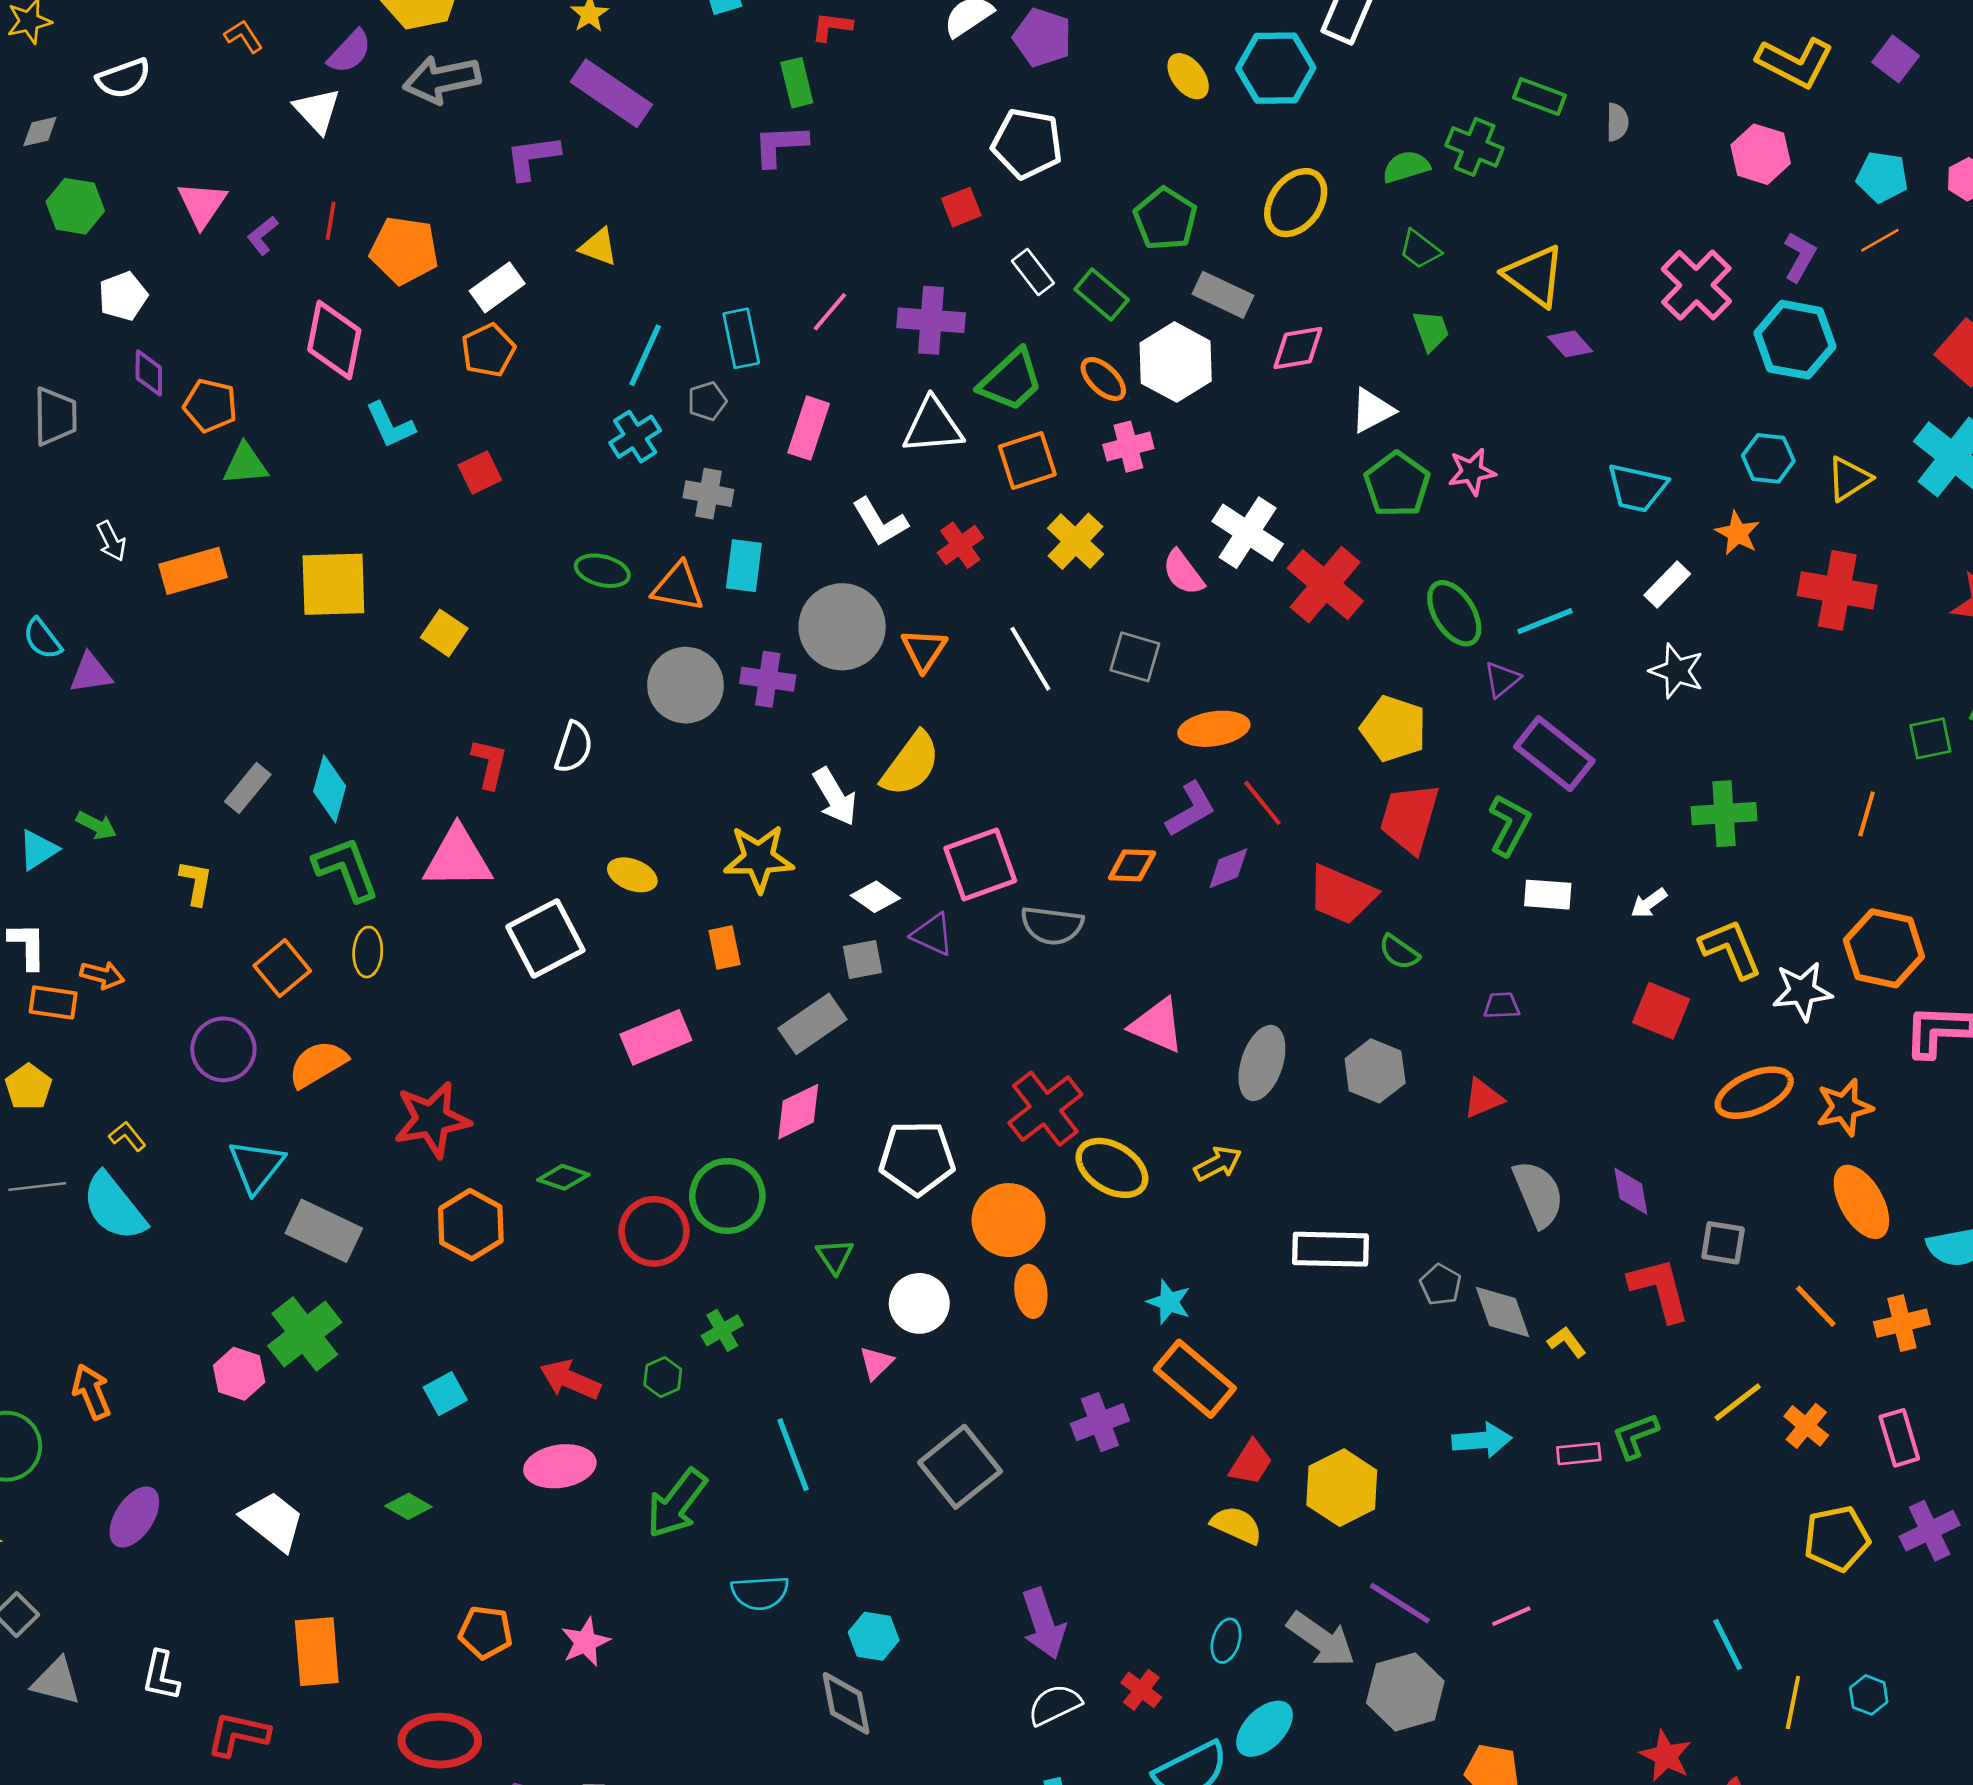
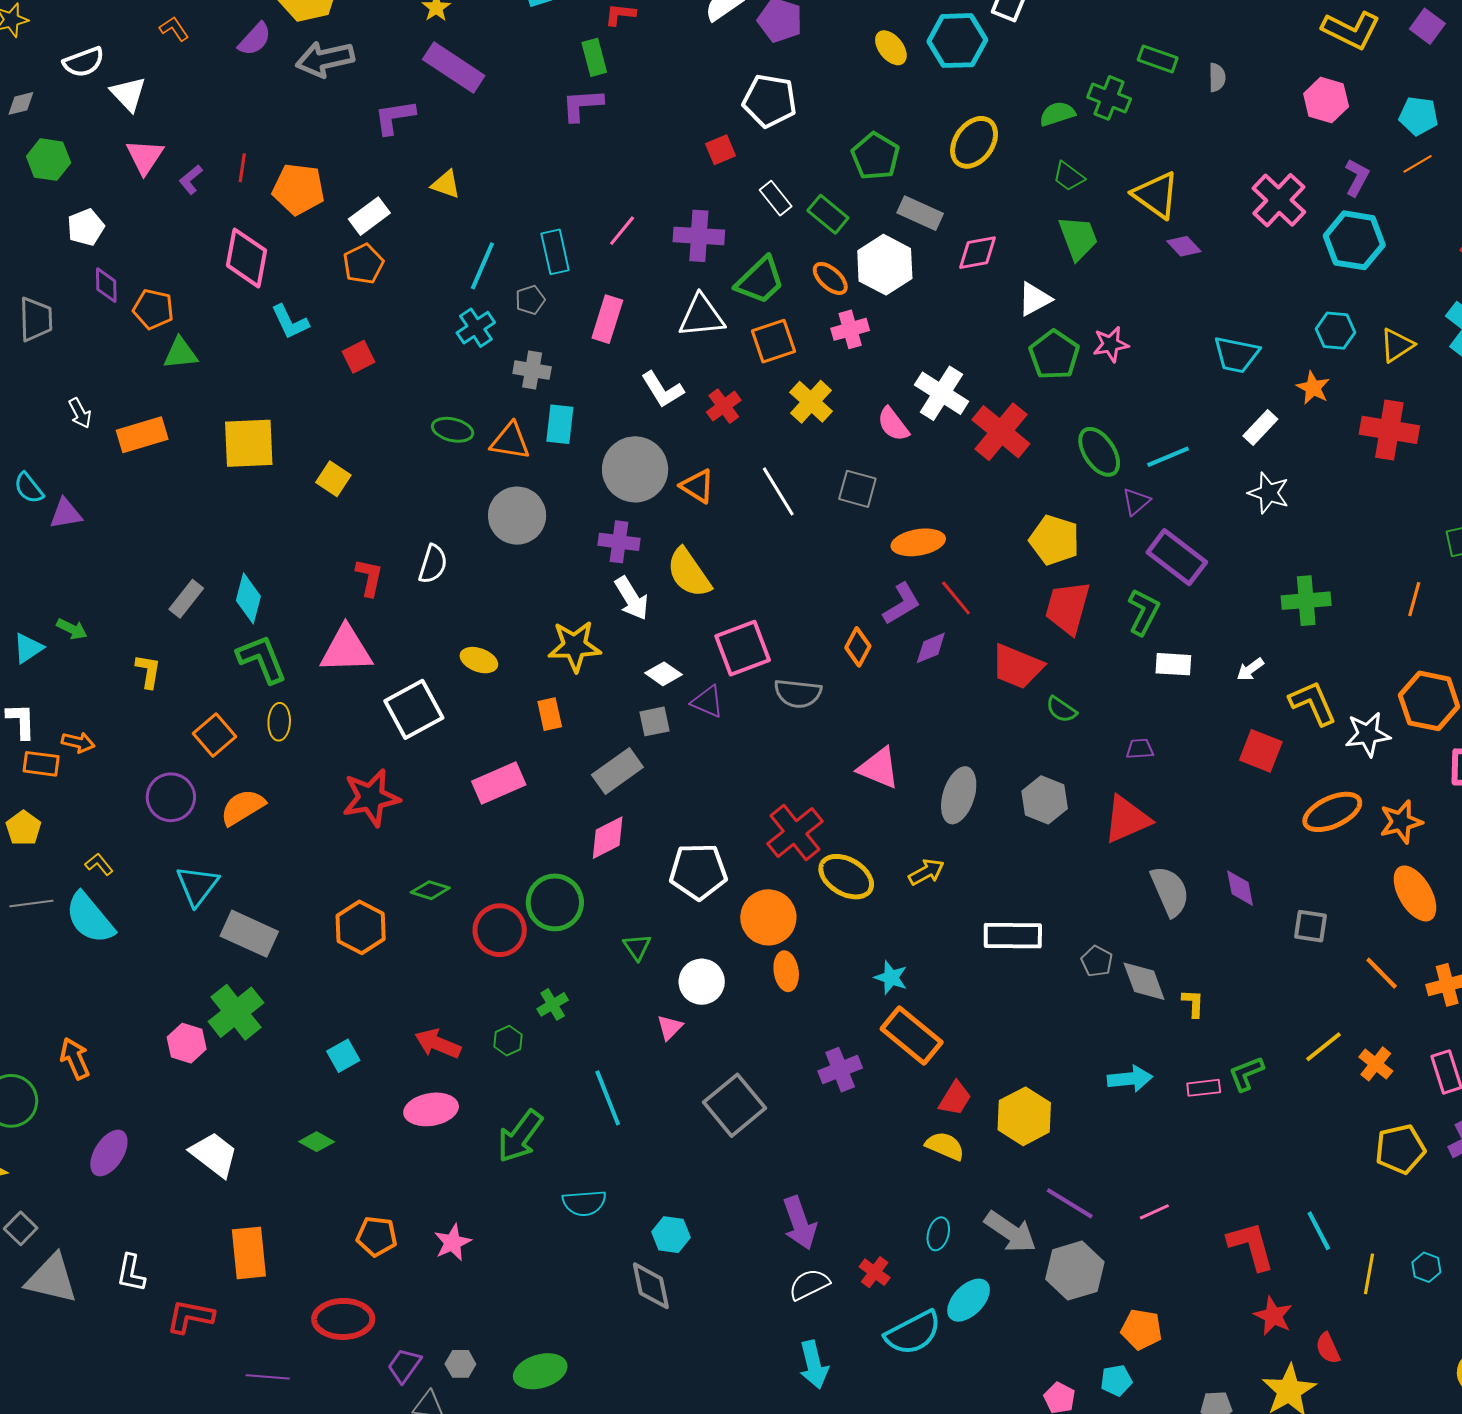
white triangle: (317, 111) -> (128, 94), moved
green trapezoid: (1431, 331) -> (1078, 238), size x1.4
orange triangle: (924, 650) -> (697, 486), turned -30
purple cross: (768, 679) -> (619, 542), moved
yellow semicircle: (911, 764) -> (689, 573), turned 110
orange diamond: (1132, 865) -> (858, 647), turned -63
red triangle: (1483, 1098) -> (1127, 819), size x1.6
red star: (432, 1119) -> (371, 798), moved
red L-shape: (1660, 1289) -> (1251, 1246), moved
yellow L-shape: (1567, 1342) -> (1193, 1003), turned 40
gray triangle: (56, 1682) -> (52, 1279), size x1.4

